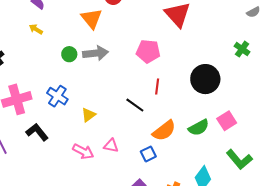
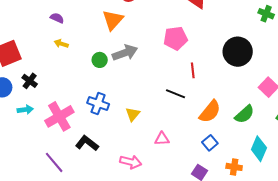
orange triangle: (92, 19) -> (113, 20), turned 35
green semicircle: (199, 128) -> (245, 114), moved
pink arrow: (83, 151) -> (131, 162), moved
blue square: (148, 154) -> (210, 143), moved

